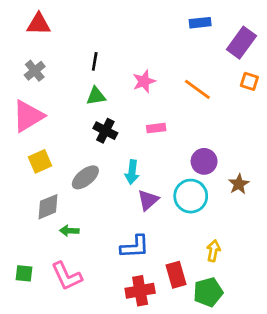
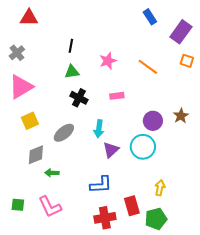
blue rectangle: (200, 23) -> (150, 17), turned 63
gray cross: (35, 71) -> (17, 53), moved
brown star: (239, 184) -> (181, 116), moved

